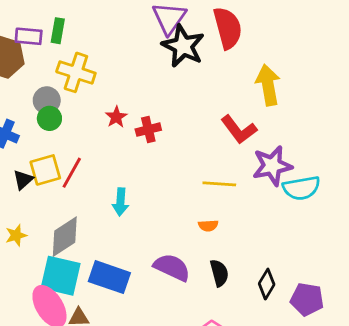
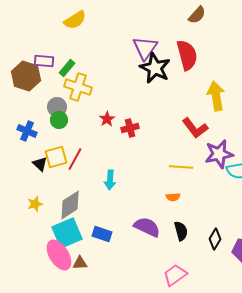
green rectangle: (58, 31) -> (67, 68), moved, turned 30
black triangle: (23, 180) -> (40, 164), turned -35
cyan square: (61, 276) -> (67, 233), turned -36
blue rectangle: (109, 277) -> (102, 234), size x0.7

